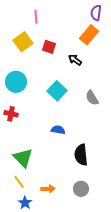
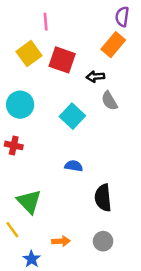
red square: (49, 47) -> (62, 60), size x1.5
black arrow: (75, 60) -> (95, 77), turned -40
gray semicircle: (92, 98) -> (109, 101), moved
yellow line: (19, 182) -> (12, 230), moved

